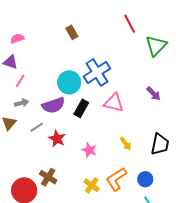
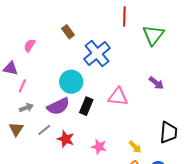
red line: (130, 24) -> (124, 16), turned 36
pink semicircle: (17, 38) -> (30, 45), moved, turned -32
blue cross: (97, 72) -> (97, 54), moved
yellow arrow: (126, 144) -> (135, 147), moved

